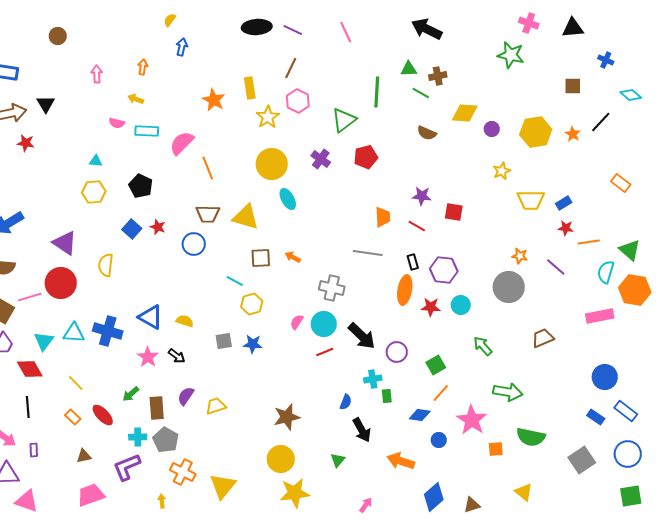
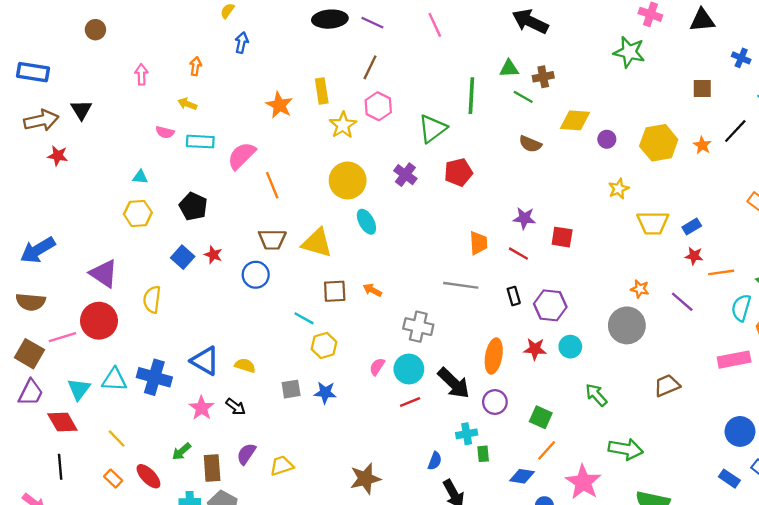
orange ellipse: (405, 290) -> (494, 356), moved
green square: (436, 365) -> (541, 417), turned -36

